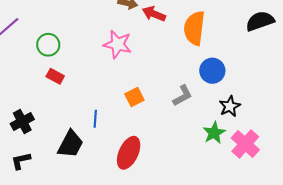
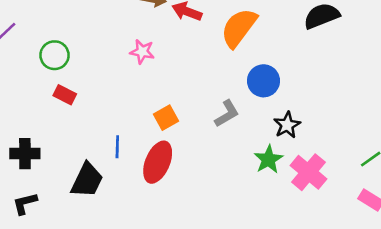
orange semicircle: (194, 28) -> (239, 28), turned 32
pink star: (118, 44) -> (142, 52), size x0.7
black cross: (22, 121) -> (25, 154), turned 30
red ellipse: (129, 153) -> (158, 162), moved

